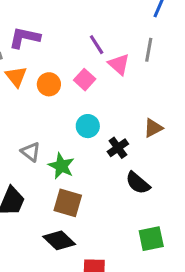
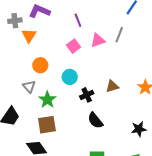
purple line: (97, 45) -> (78, 20), moved
pink triangle: (119, 64) -> (98, 40), turned 49
orange circle: (49, 84) -> (40, 65), moved
brown square: (68, 203) -> (47, 125), turned -36

